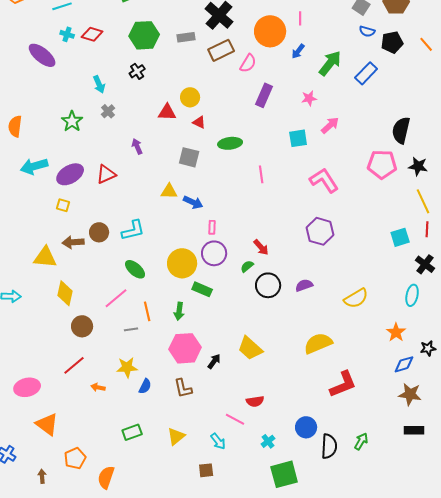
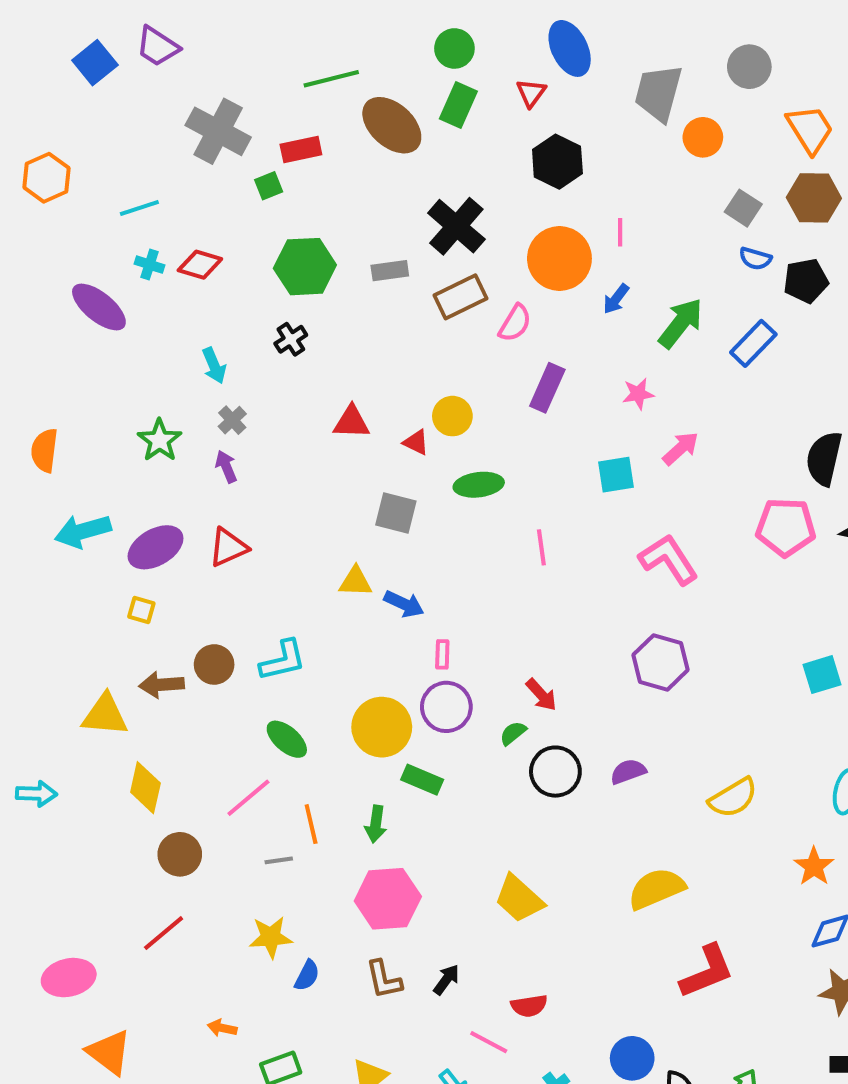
yellow circle: (190, 97) -> (452, 416), moved
purple arrow: (137, 146) -> (226, 467), moved
black arrow: (214, 361) -> (446, 980), moved
orange arrow: (98, 387) -> (222, 1028), moved

